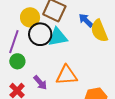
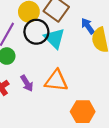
cyan triangle: (58, 37) -> (54, 38), turned 45

